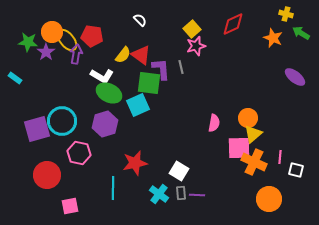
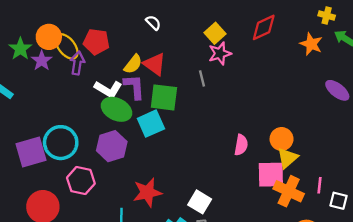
green star: (28, 42) -> (20, 49), turned 30
purple L-shape: (161, 69) -> (134, 87), moved

